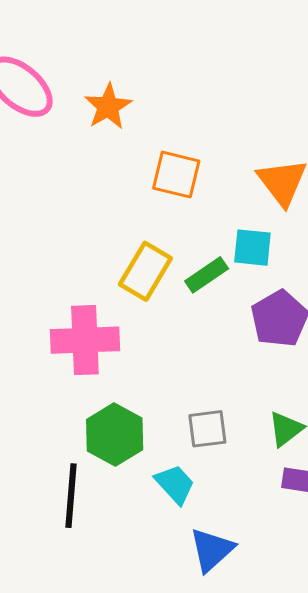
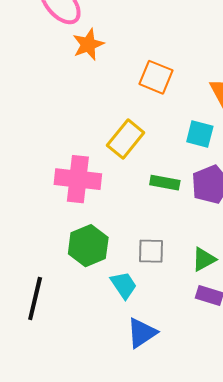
orange star: (108, 107) -> (88, 44), moved
green rectangle: (207, 275) -> (165, 183), moved, turned 36
black line: (71, 496) -> (35, 299), moved

